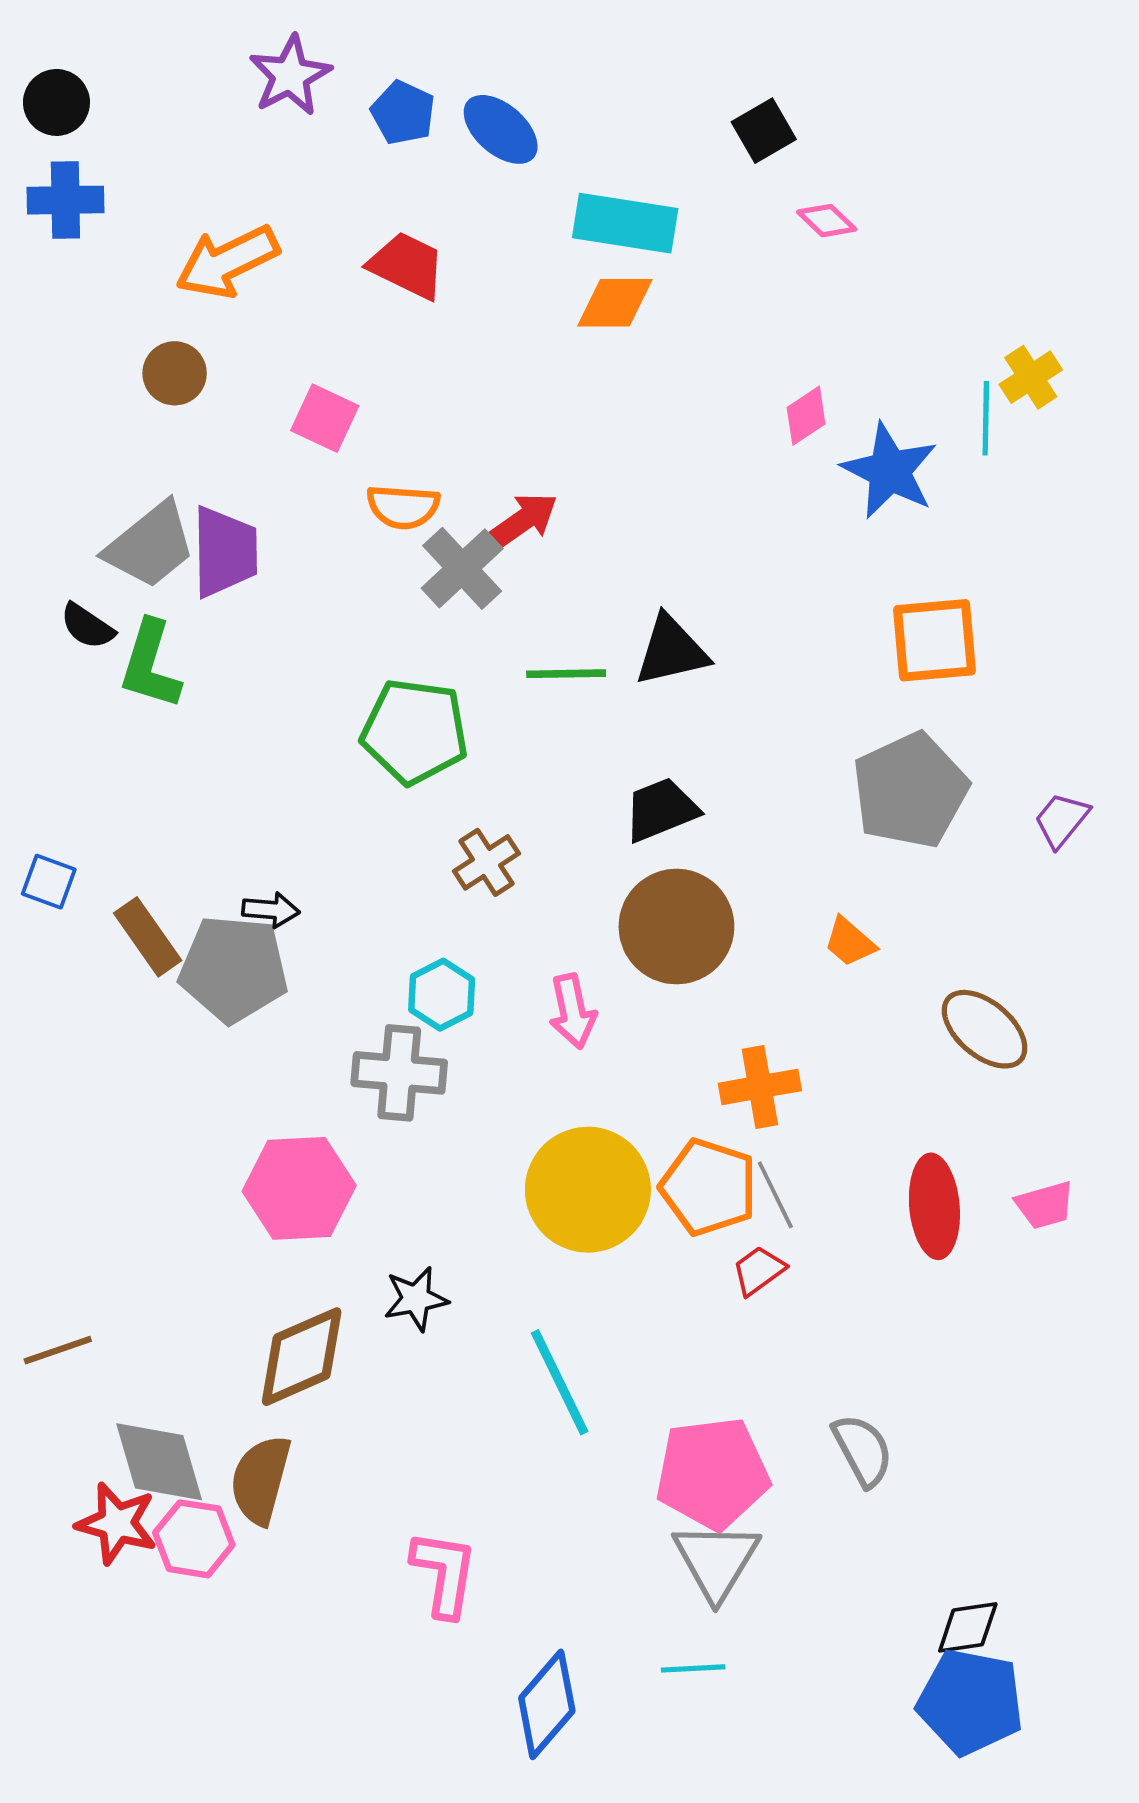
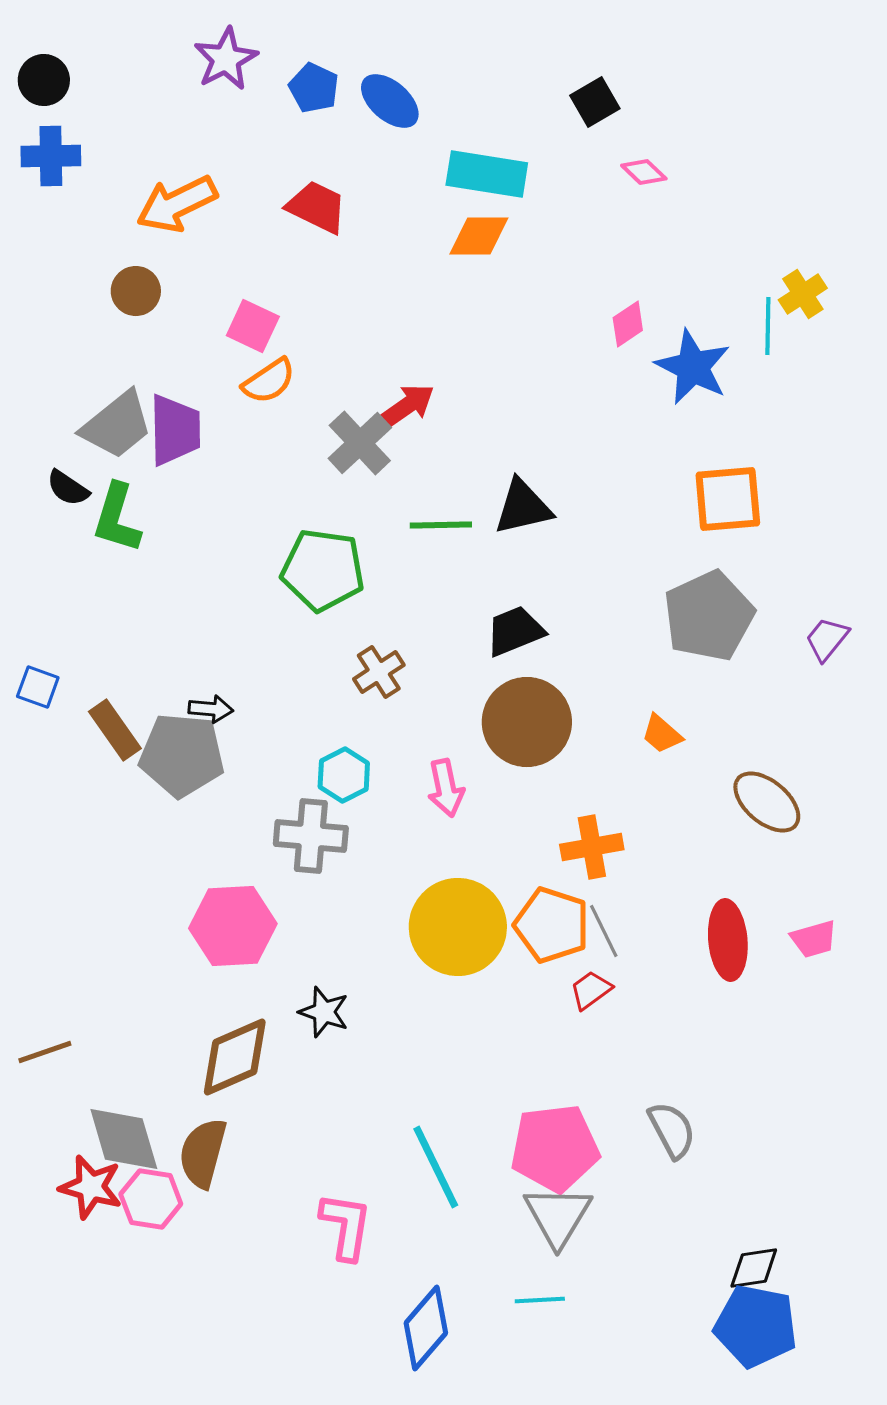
orange semicircle: (403, 507) -> (269, 381), moved, turned -38
black star: (416, 1299) -> (324, 1012), turned 30
cyan line: (560, 1382) -> (436, 1167), moved

